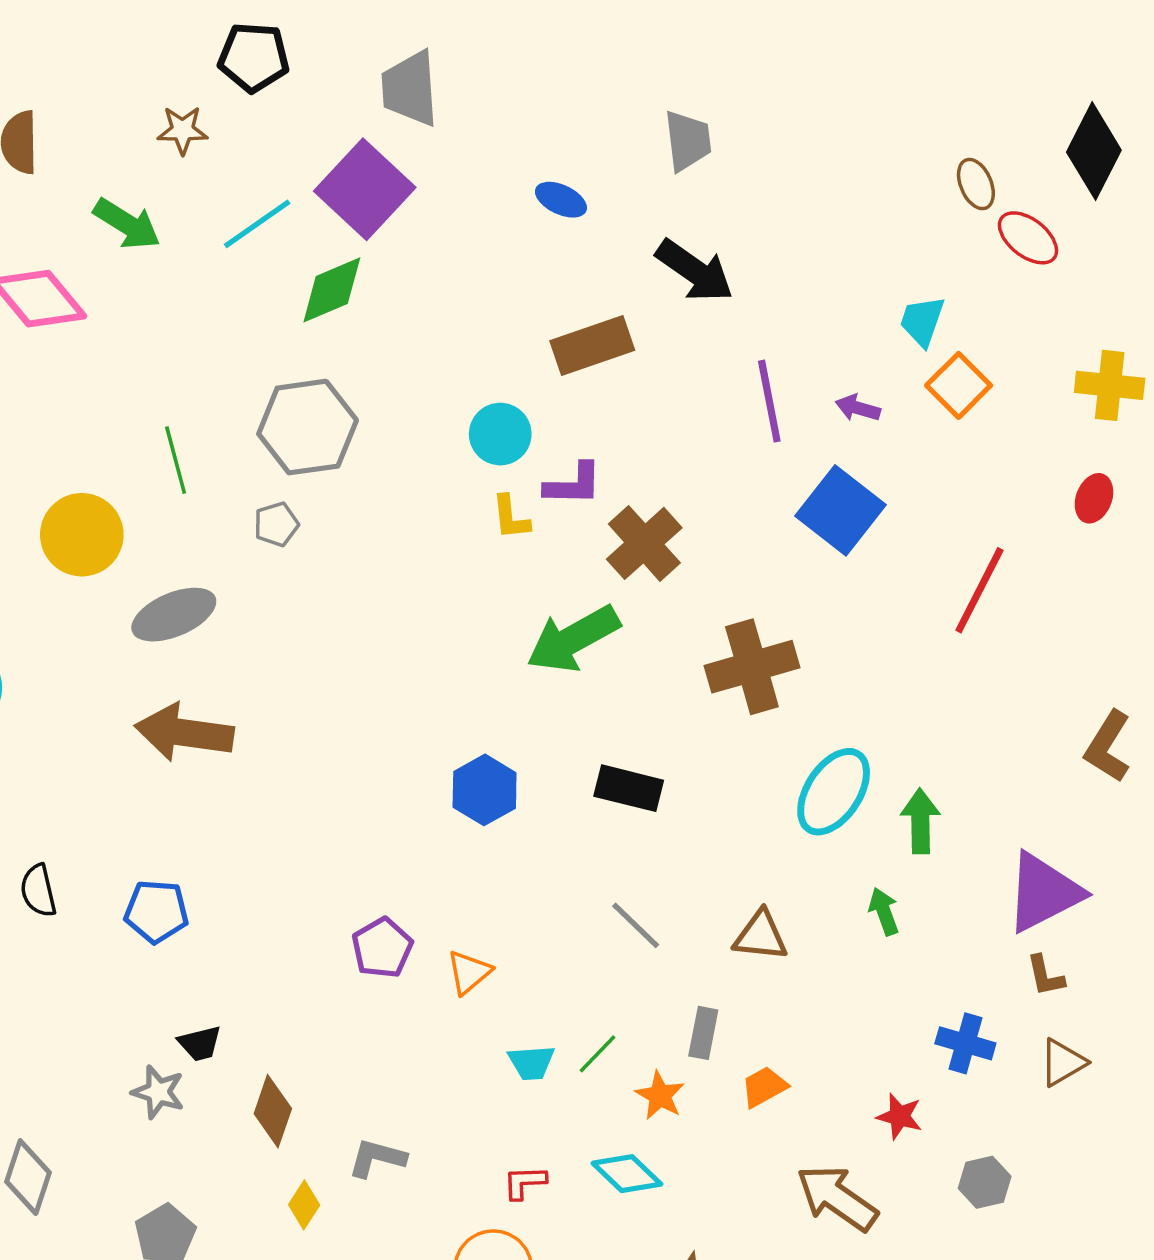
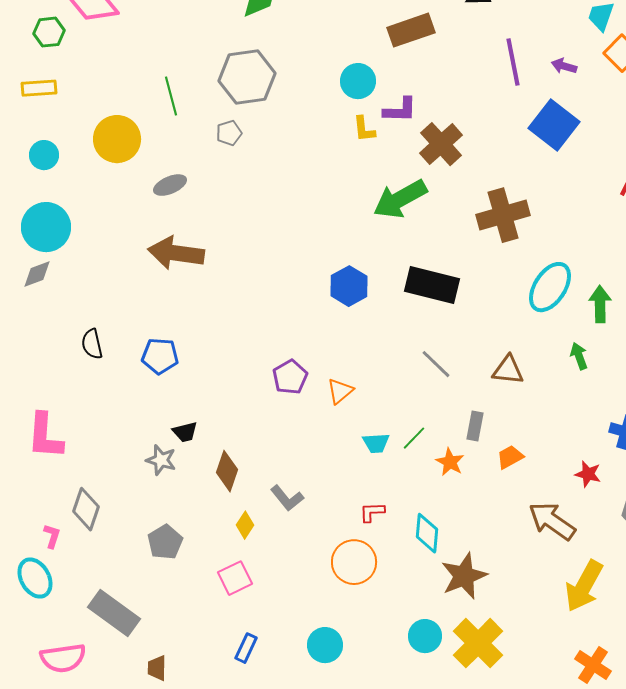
gray ellipse: (174, 615) -> (170, 185), size x0.7
black rectangle: (629, 788) -> (432, 285), size x1.4
gray L-shape: (377, 1158) -> (287, 498), turned -144
cyan diamond: (627, 1174) -> (427, 533), moved, turned 51

